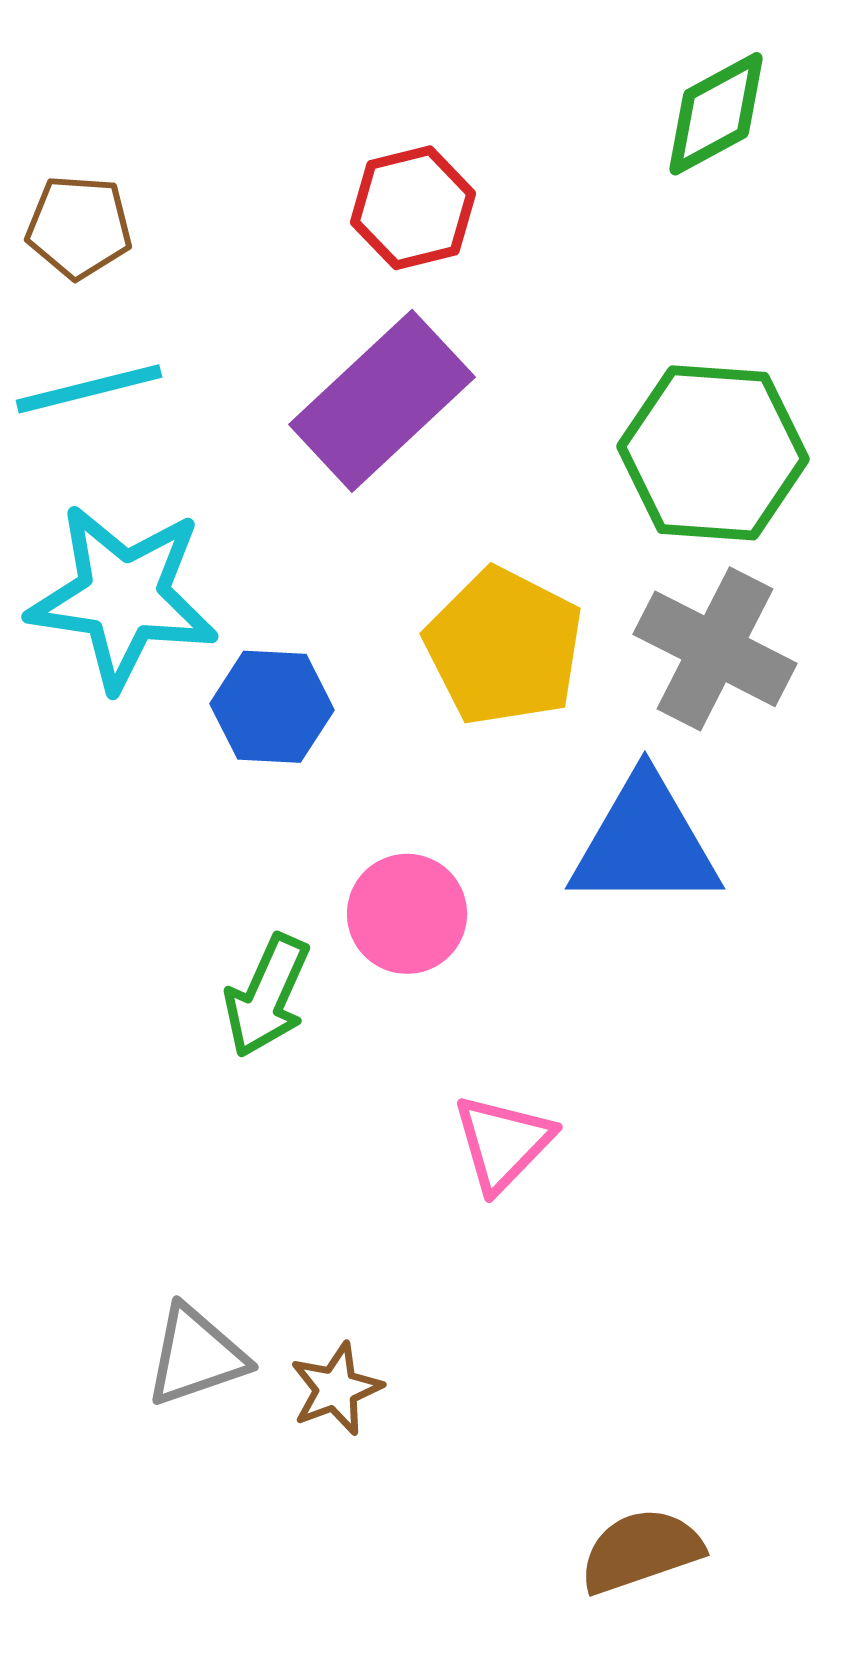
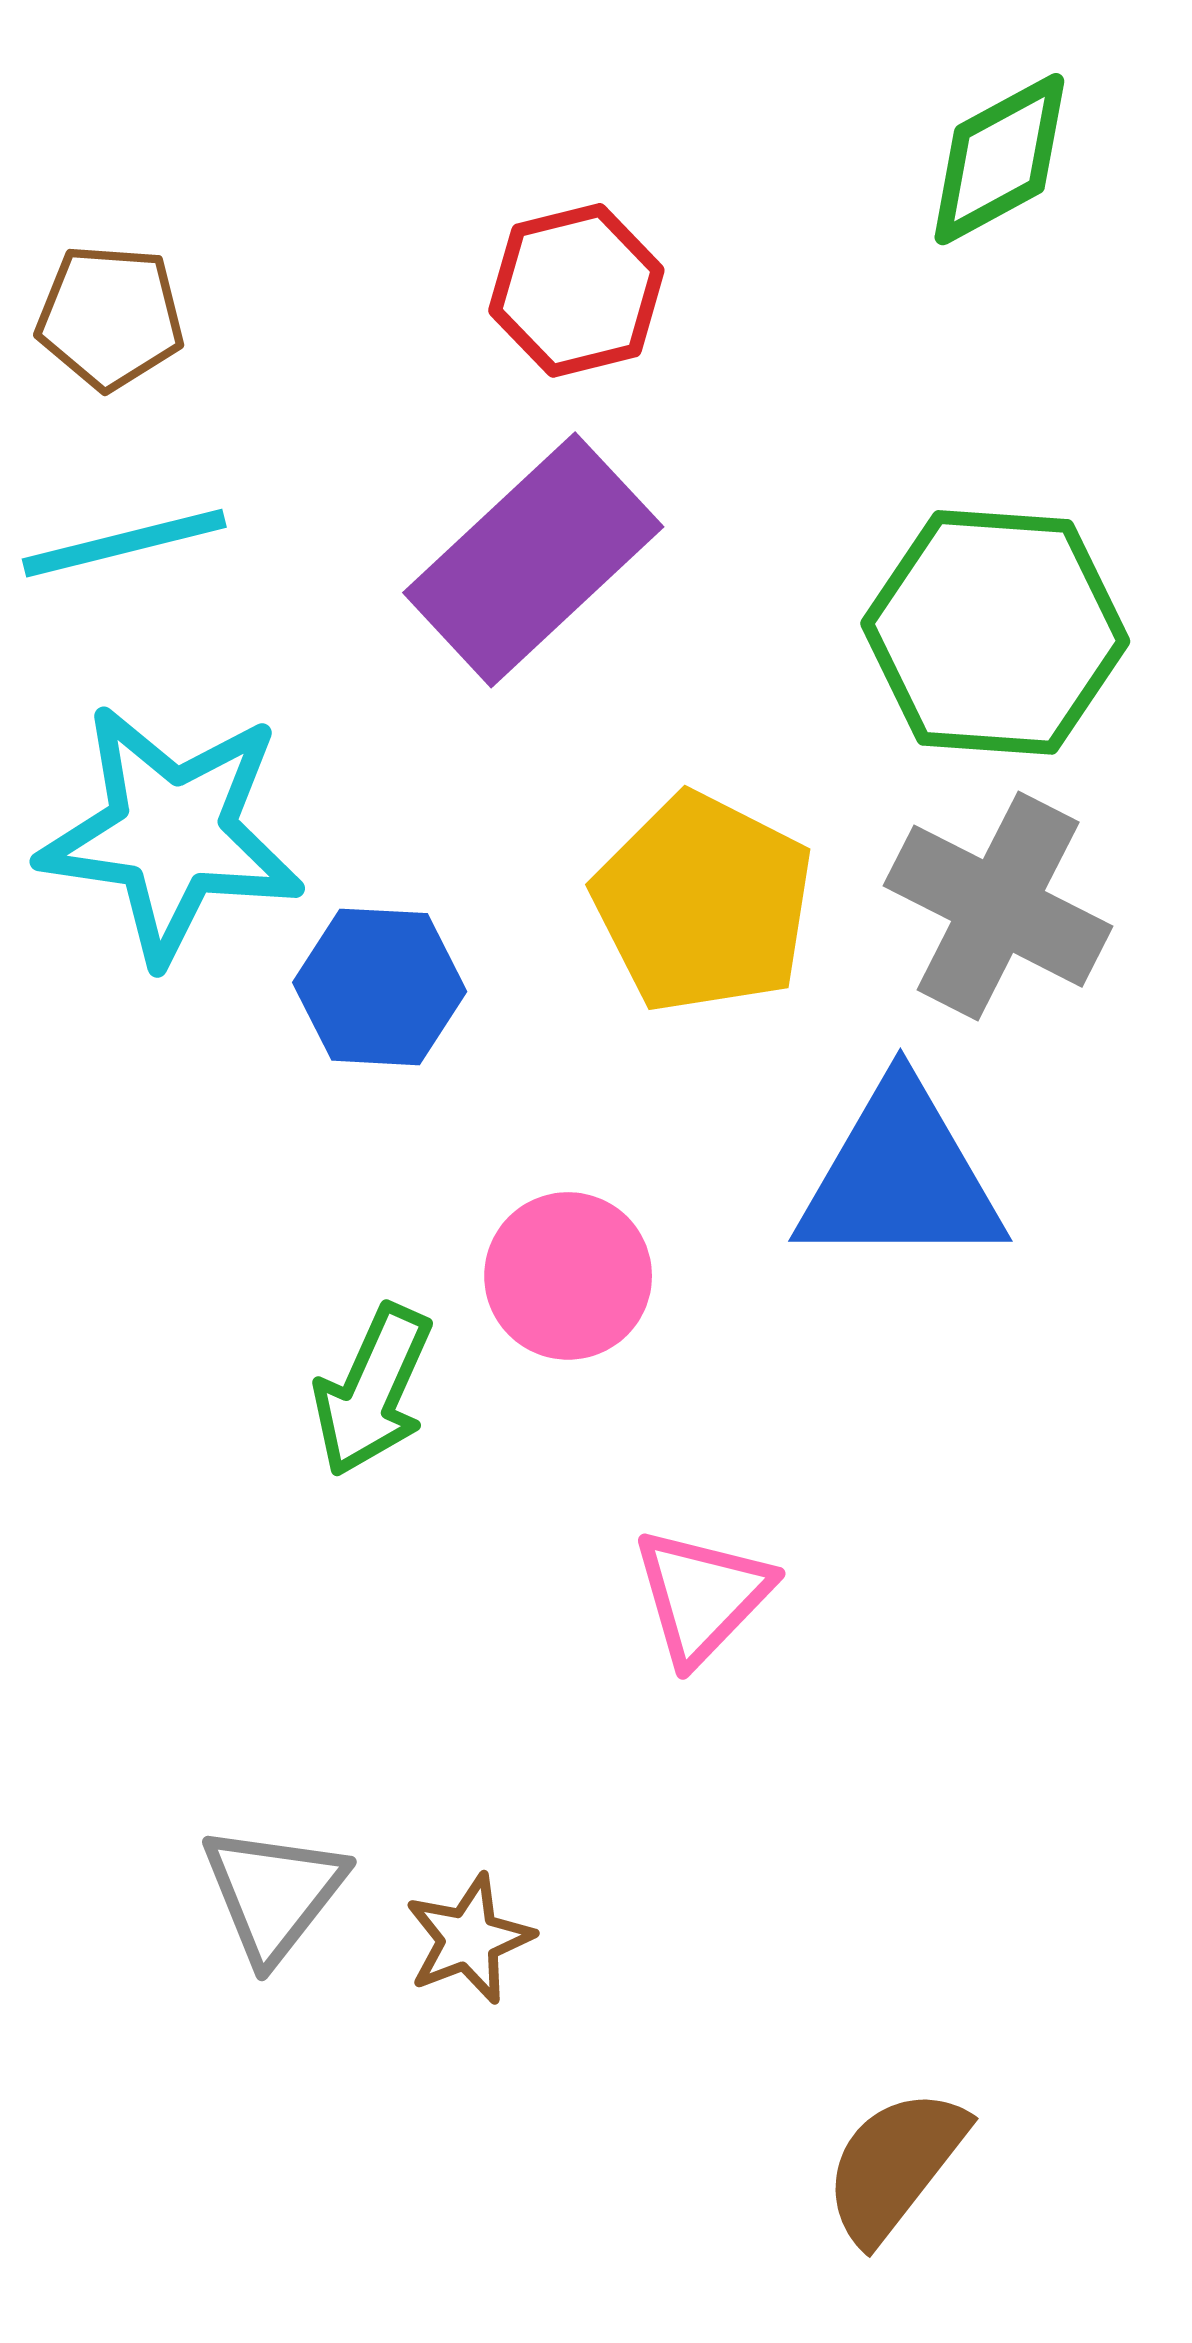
gray triangle: (196, 1356) -> (274, 1893), turned -33
brown semicircle: (641, 1551) -> (895, 2165), turned -33

